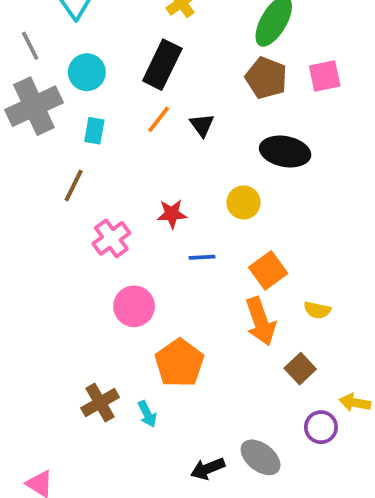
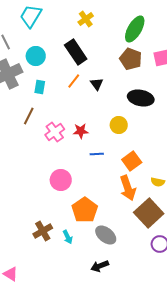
black rectangle: (162, 65) -> (76, 52), turned -60
pink cross: (111, 238) -> (55, 132), moved
brown square: (300, 369) -> (149, 213), size x1.8
gray ellipse: (261, 457) -> (106, 235), moved

